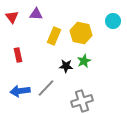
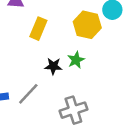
yellow hexagon: (81, 33) -> (87, 25), moved

